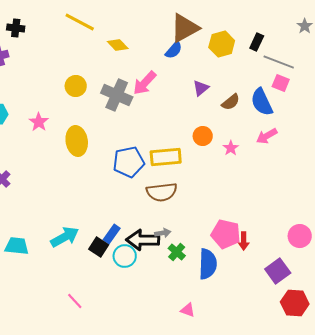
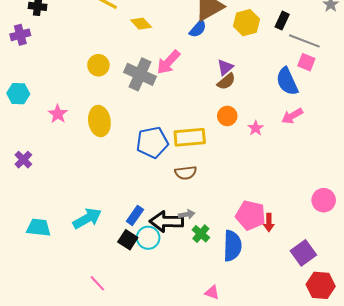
brown semicircle: (231, 102) -> (226, 81), moved
pink star: (39, 122) -> (58, 114), moved
brown semicircle: (162, 192) -> (186, 173), size x0.7
pink circle: (300, 236) -> (324, 200), moved
black square: (99, 247) -> (128, 240), moved

